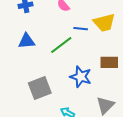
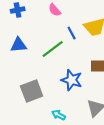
blue line: (81, 29) -> (72, 33), turned 56

